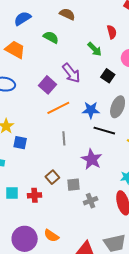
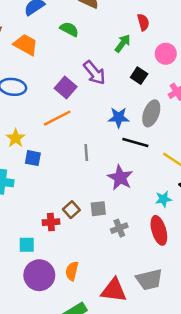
green arrow: (95, 49) -> (123, 43), turned -98
orange line: (58, 108) -> (57, 118), moved
brown square: (52, 177) -> (71, 210), moved
cyan square: (12, 193) -> (27, 245), moved
orange semicircle: (51, 236) -> (72, 271), turned 70

